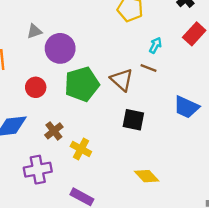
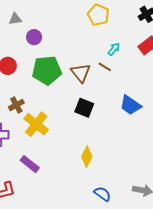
purple circle: (60, 48) -> (34, 37), size x0.6
yellow cross: (81, 149) -> (36, 124), size x1.4
yellow diamond: (147, 176) -> (87, 157), turned 60

